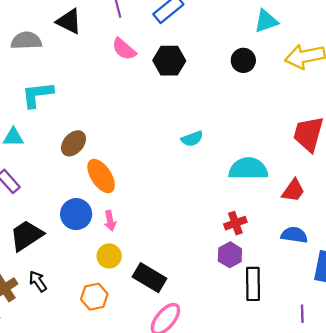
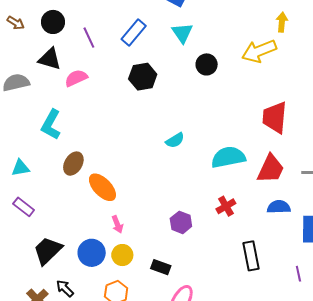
cyan triangle: (266, 21) -> (182, 33), moved, turned -35
pink semicircle: (124, 49) -> (76, 78), moved, turned 125
cyan L-shape: (37, 94) -> (51, 125), moved, turned -44
red trapezoid: (293, 190) -> (271, 169), size x1.4
blue circle: (76, 214) -> (92, 253), moved
purple hexagon: (230, 255) -> (181, 222), moved
black rectangle: (150, 278) -> (161, 267), size x0.7

